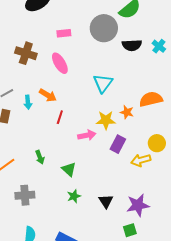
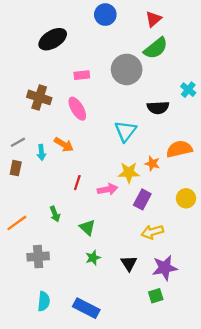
black semicircle: (132, 45) -> (158, 108), moved
red line: (60, 117) -> (77, 183), moved
yellow arrow: (141, 160) -> (152, 232), moved

